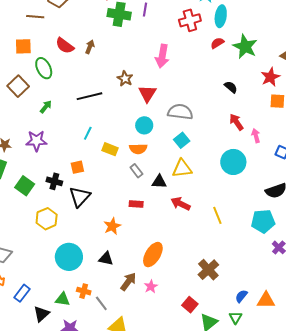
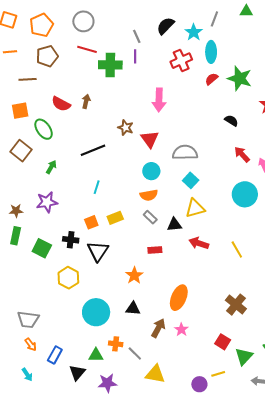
yellow rectangle: (110, 149) -> (115, 218), moved, turned -35

